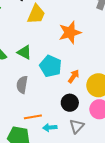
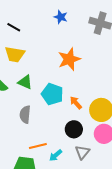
yellow trapezoid: (36, 14) -> (15, 54), moved, turned 80
orange arrow: (74, 76) -> (76, 103), turned -72
cyan arrow: (50, 127) -> (56, 155), turned -32

